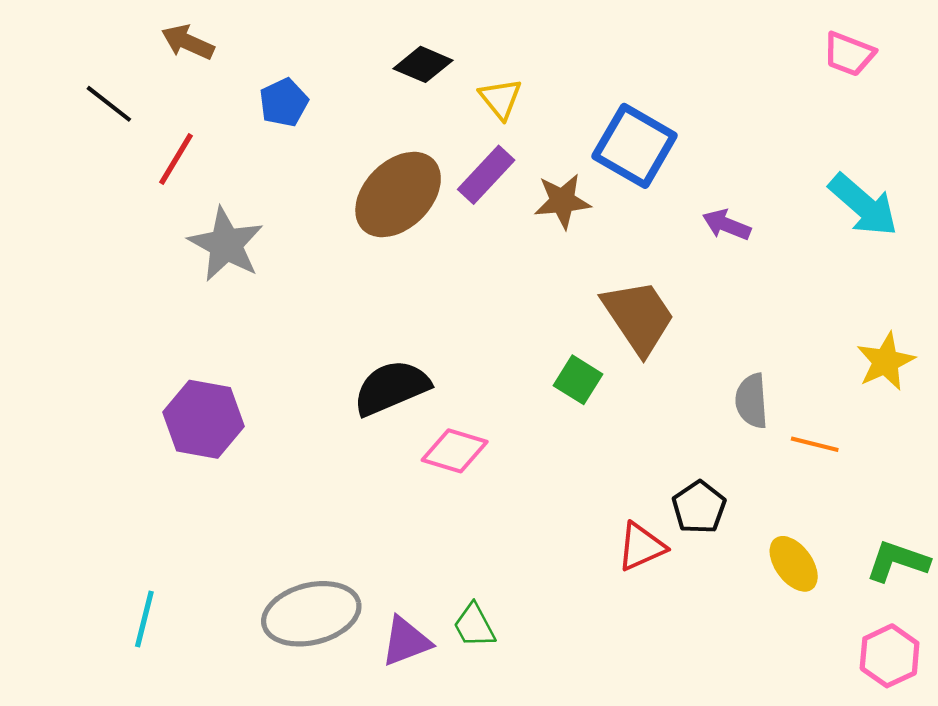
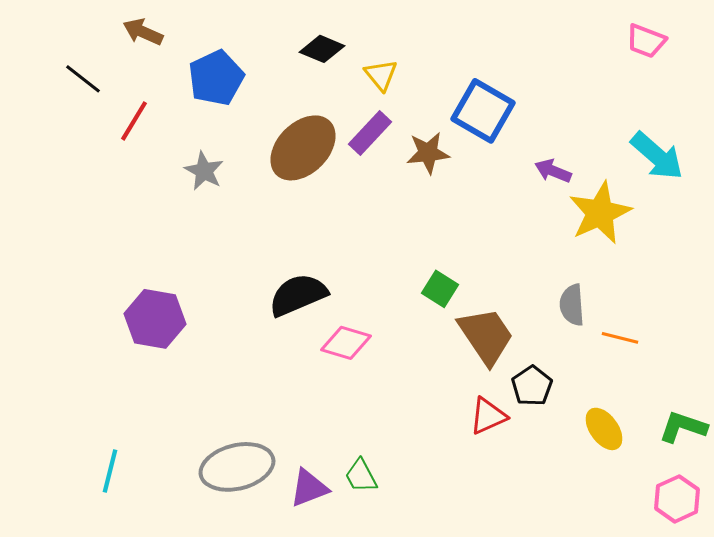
blue pentagon: (284, 103) -> (216, 78), size x1.5
gray star: (226, 244) -> (204, 171), moved, size x0.7
brown trapezoid: (639, 317) -> (486, 336), moved
yellow star: (886, 361) -> (600, 213), moved, size x1.4

